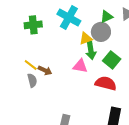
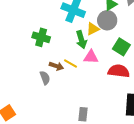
green cross: (33, 25) -> (41, 37), moved, turned 30
green arrow: (91, 50) -> (81, 40), moved
yellow line: (31, 65) -> (71, 63), moved

